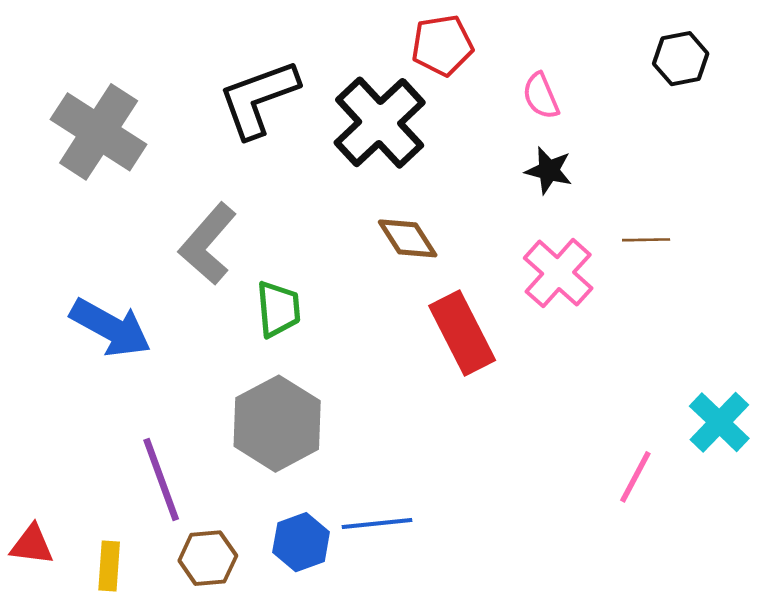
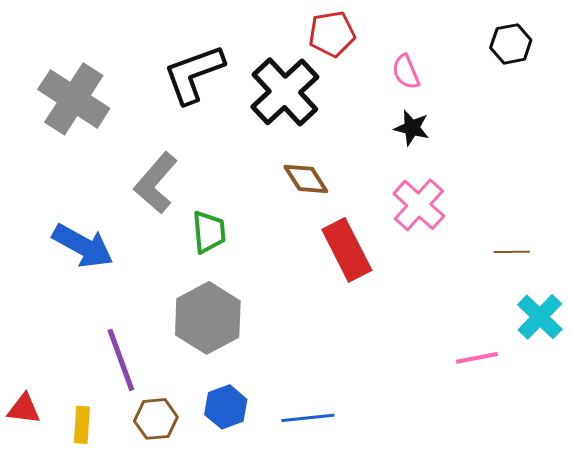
brown line: (646, 240) -> (512, 252), moved
pink line: (635, 477) -> (477, 358), turned 51
blue line: (377, 523) -> (308, 418), moved

